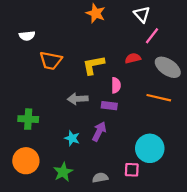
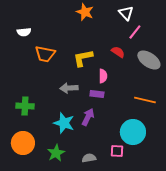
red semicircle: (133, 58) -> (118, 52), turned 48
orange line: (159, 98) -> (145, 100), moved
cyan star: (72, 138) -> (64, 123), size x1.5

